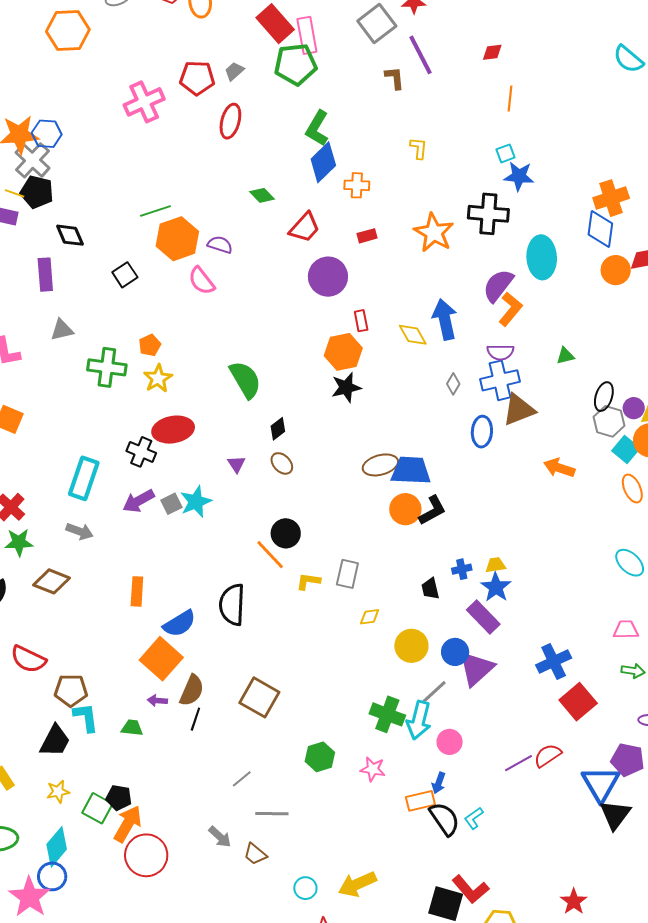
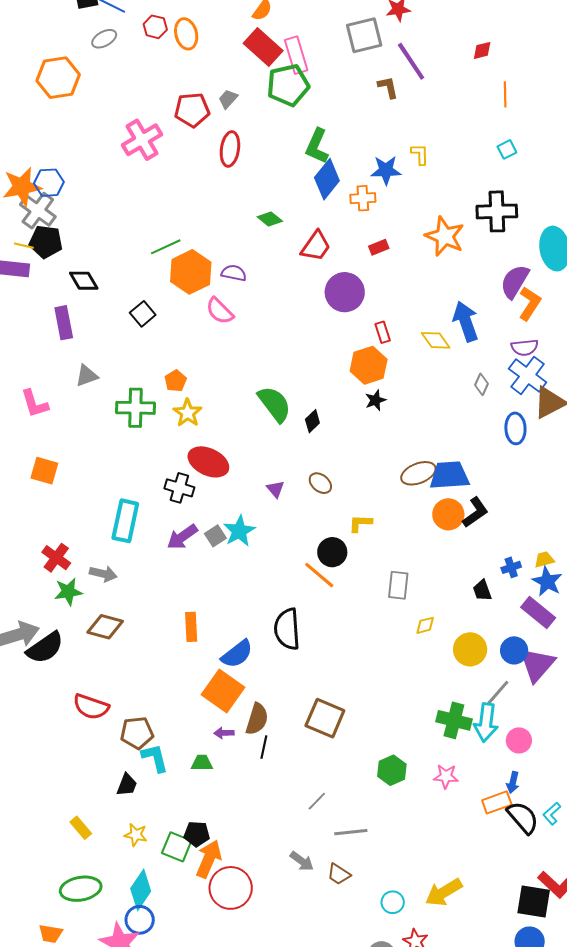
gray square: (377, 24) -> (364, 35), turned 30
blue star: (519, 176) -> (386, 170), moved
blue cross: (500, 380) -> (528, 375), turned -33
black star: (346, 387) -> (376, 400), size x0.7
black diamond: (278, 429) -> (312, 421), moved
red ellipse: (173, 430) -> (208, 462), turned 42
gray arrow: (80, 531) -> (103, 574), moved
yellow L-shape: (308, 581) -> (360, 523), moved
black trapezoid: (55, 741) -> (127, 785), size x0.7
yellow star: (58, 792) -> (136, 835), turned 30

